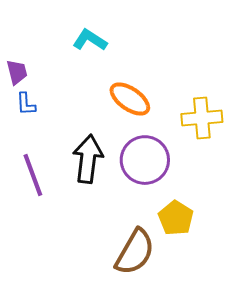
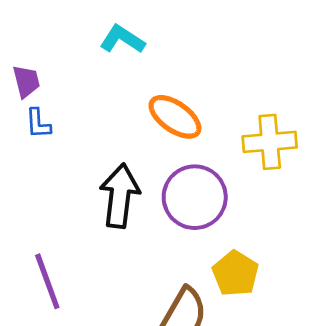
purple line: (33, 175) -> (47, 281), moved

